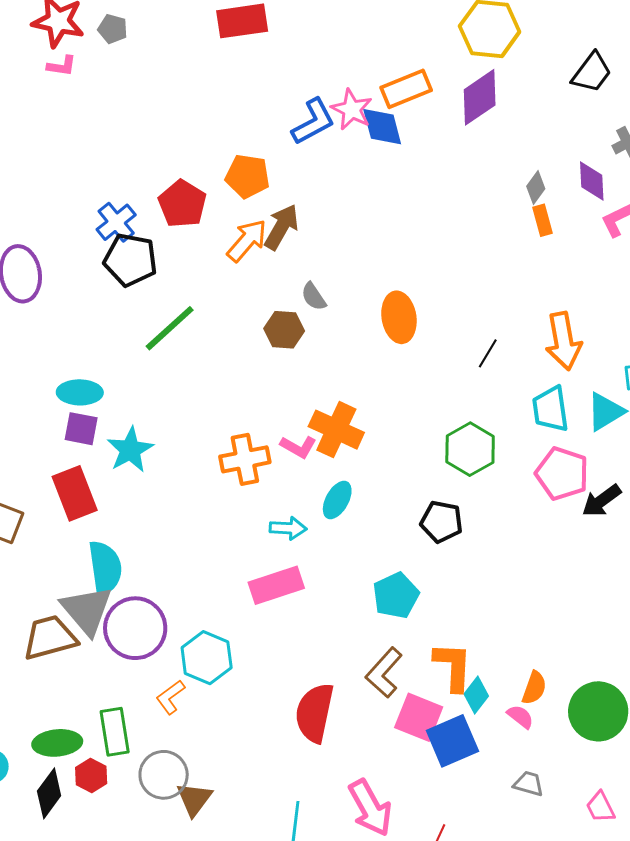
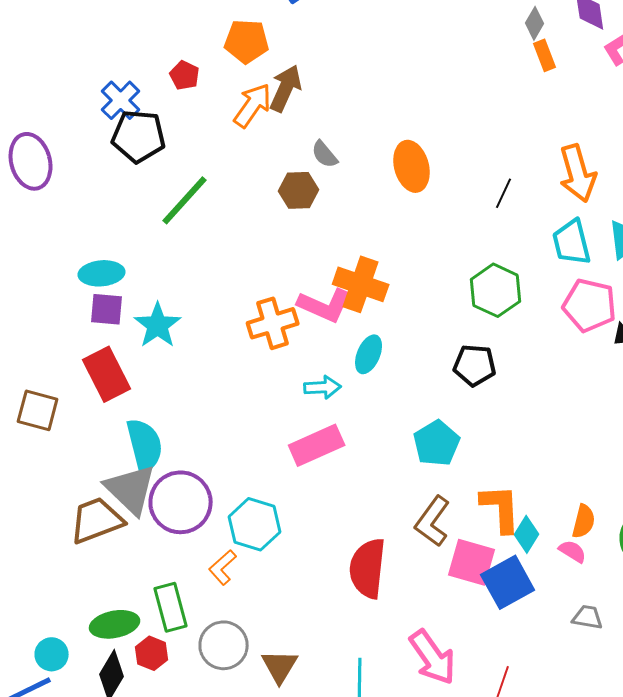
red pentagon: (182, 204) -> (185, 75), size x0.6
pink L-shape: (298, 447) -> (325, 305), size x1.5
brown triangle: (194, 799) -> (280, 666), moved

